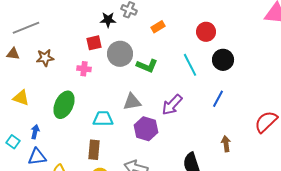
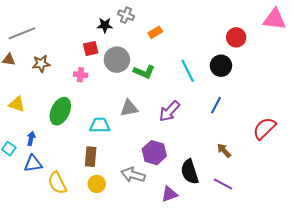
red circle: (206, 32) -> (236, 37), moved
purple hexagon: (146, 129) -> (154, 153), moved
brown arrow: (226, 144) -> (224, 151), turned -35

